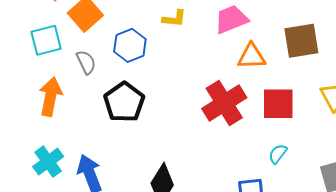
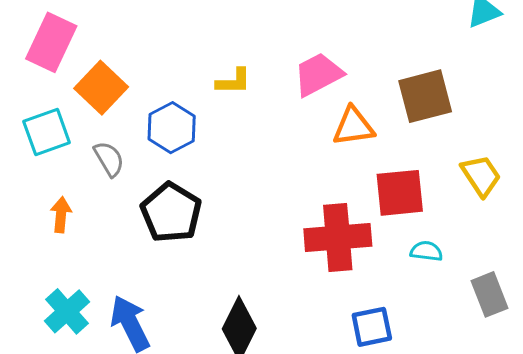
orange arrow: (50, 97) -> (61, 215), size x0.6
red cross: (224, 103) -> (338, 237), moved, turned 33
cyan semicircle: (278, 154) -> (426, 251), moved, turned 65

